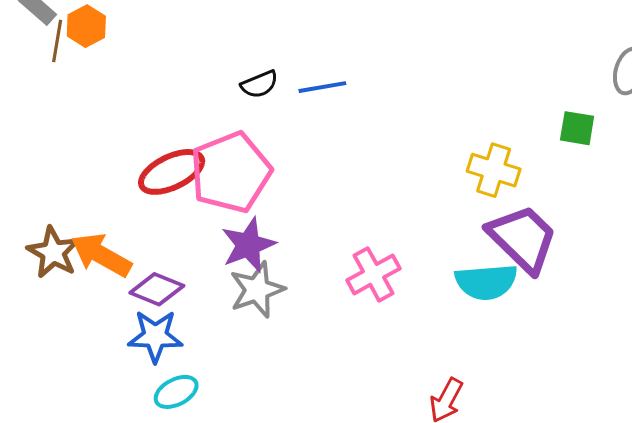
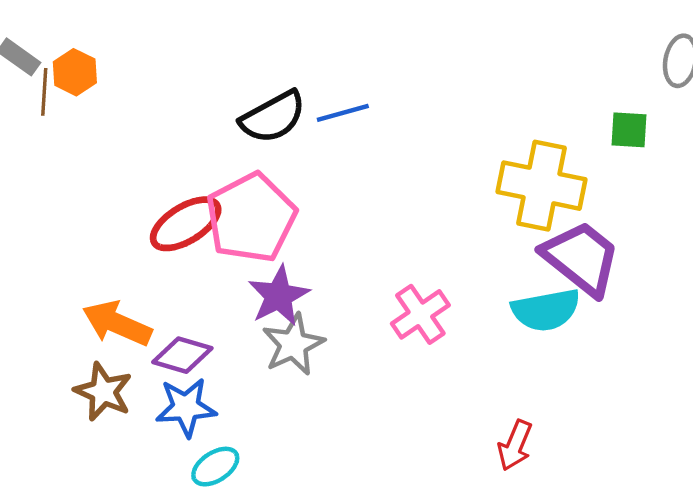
black semicircle: (259, 84) -> (273, 117), size x1.6
yellow cross: (494, 170) -> (542, 186), size x1.5
brown star: (53, 252) -> (103, 392), moved

